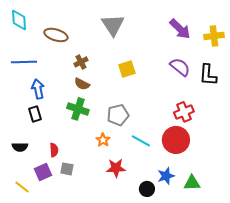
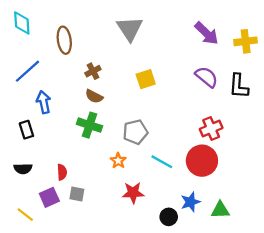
brown ellipse: (56, 35) -> (64, 40), turned 65
blue line: (24, 62) -> (28, 71), turned -40
black rectangle: (35, 114) -> (26, 130), moved

